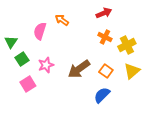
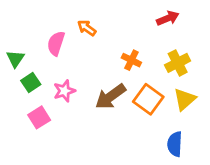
red arrow: (104, 13) -> (168, 18), moved
orange cross: (105, 37) -> (131, 60), moved
orange square: (106, 71) -> (148, 99), size x1.5
blue semicircle: (102, 95) -> (175, 144), moved, turned -42

